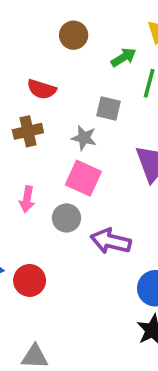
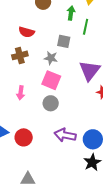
green arrow: (124, 57) -> (71, 13), turned -48
gray circle: (66, 218) -> (51, 103), moved
purple arrow: (111, 241) -> (65, 135), moved

